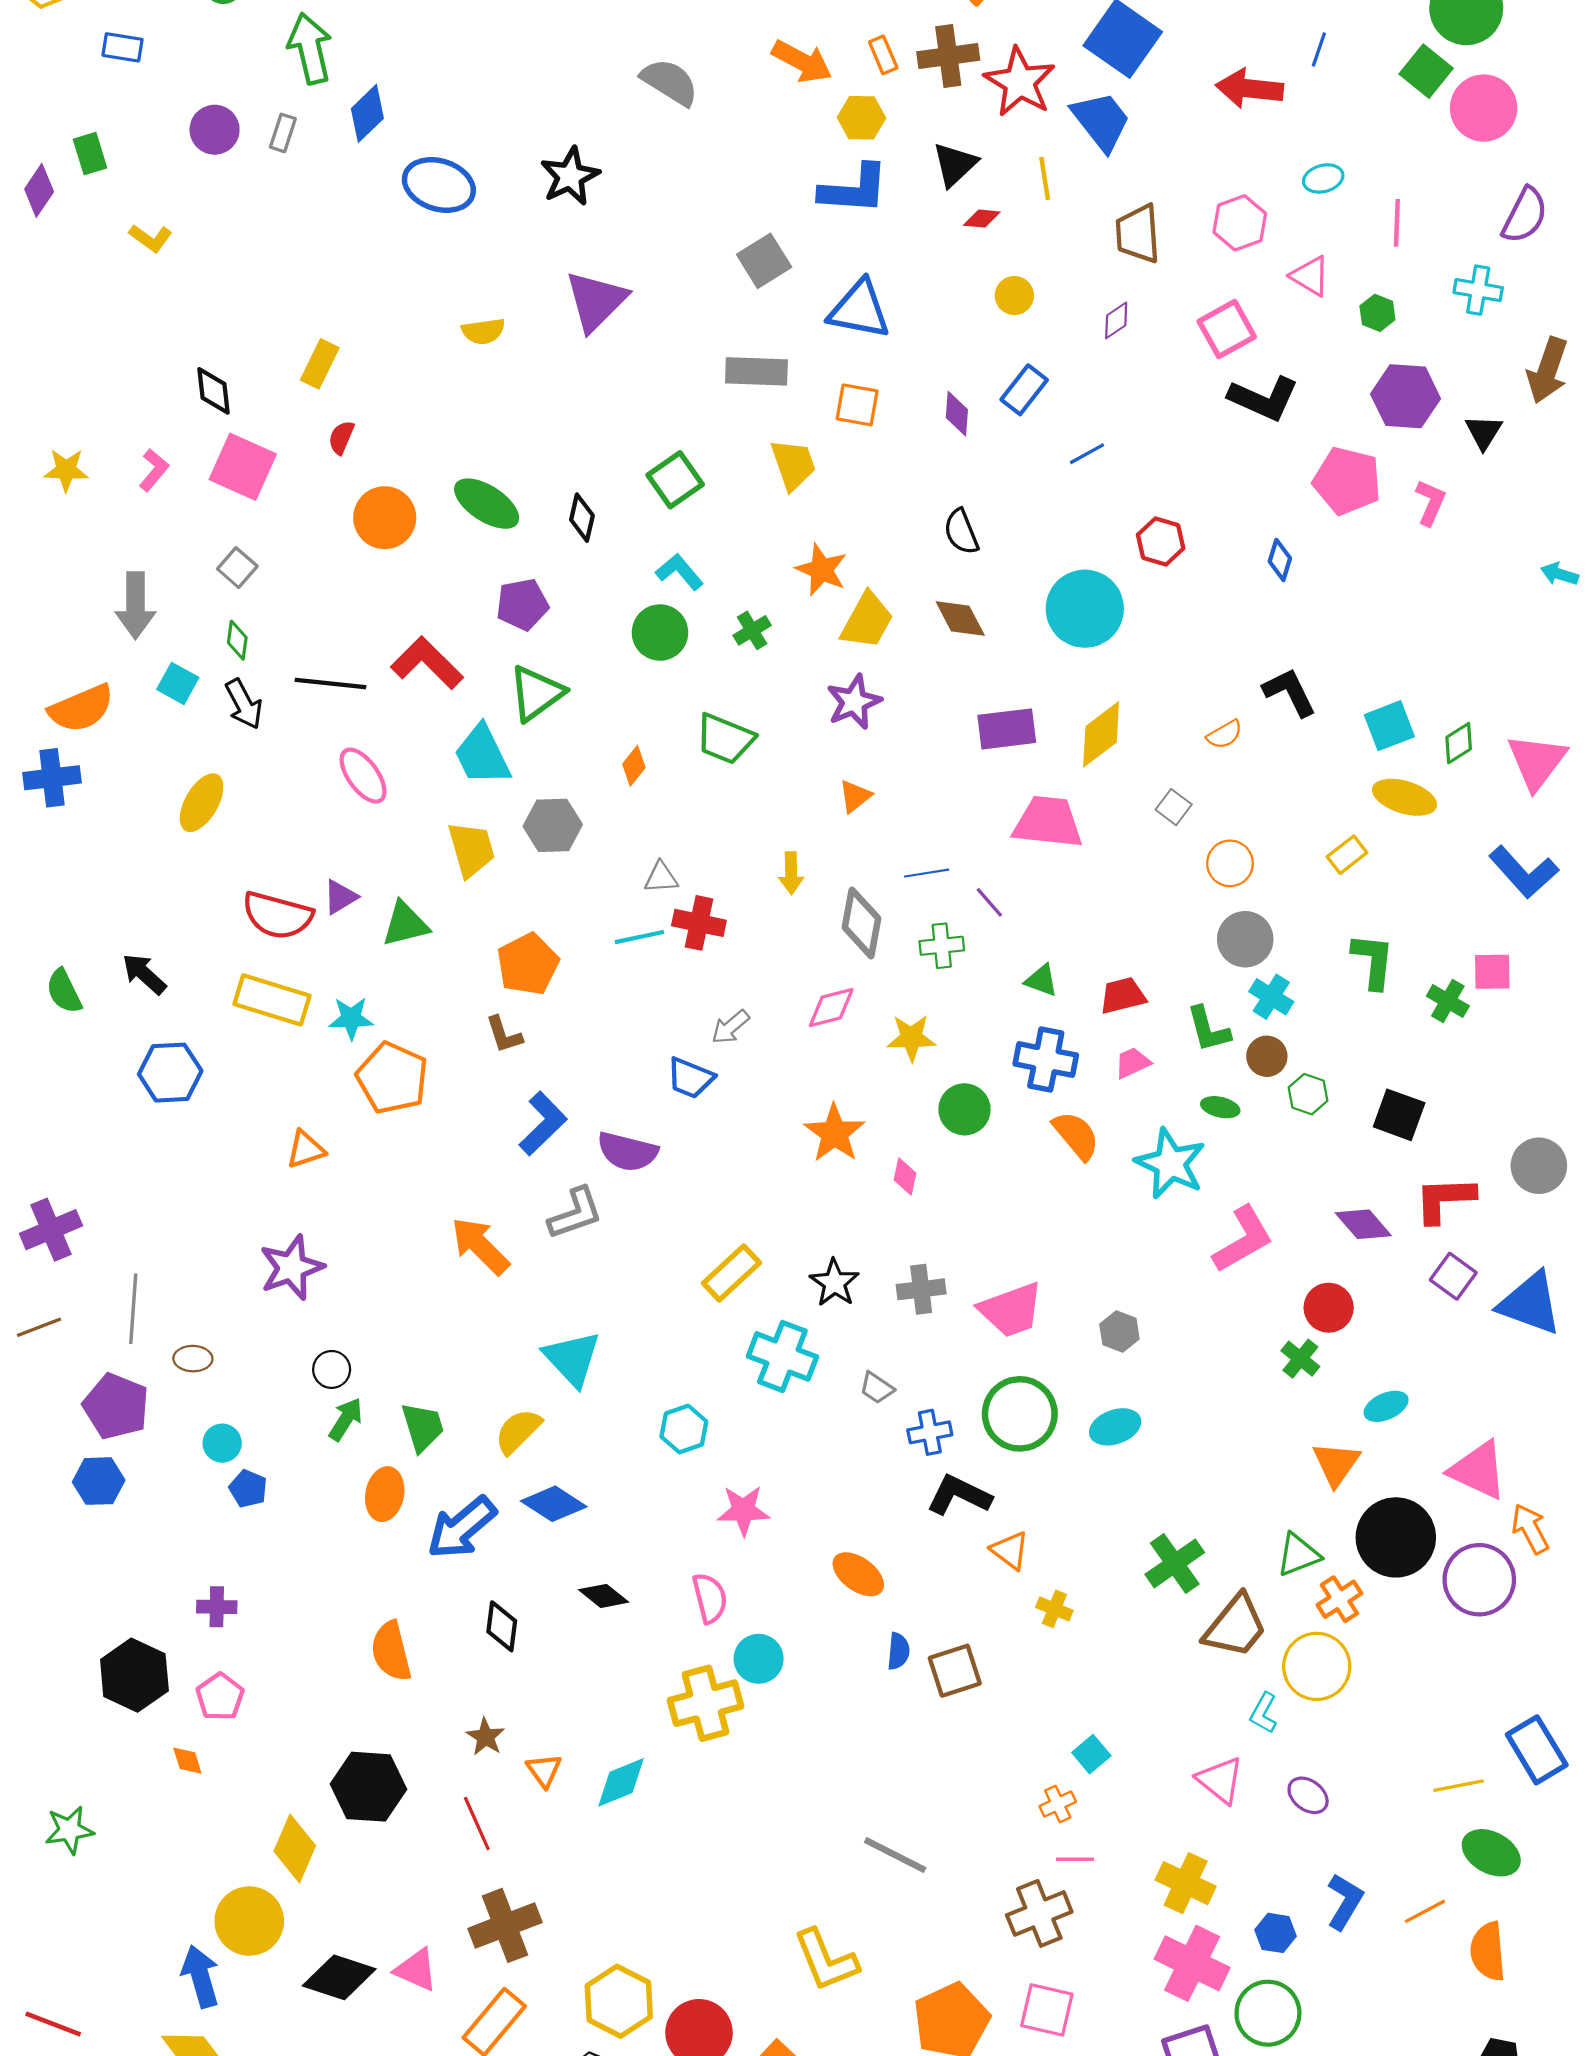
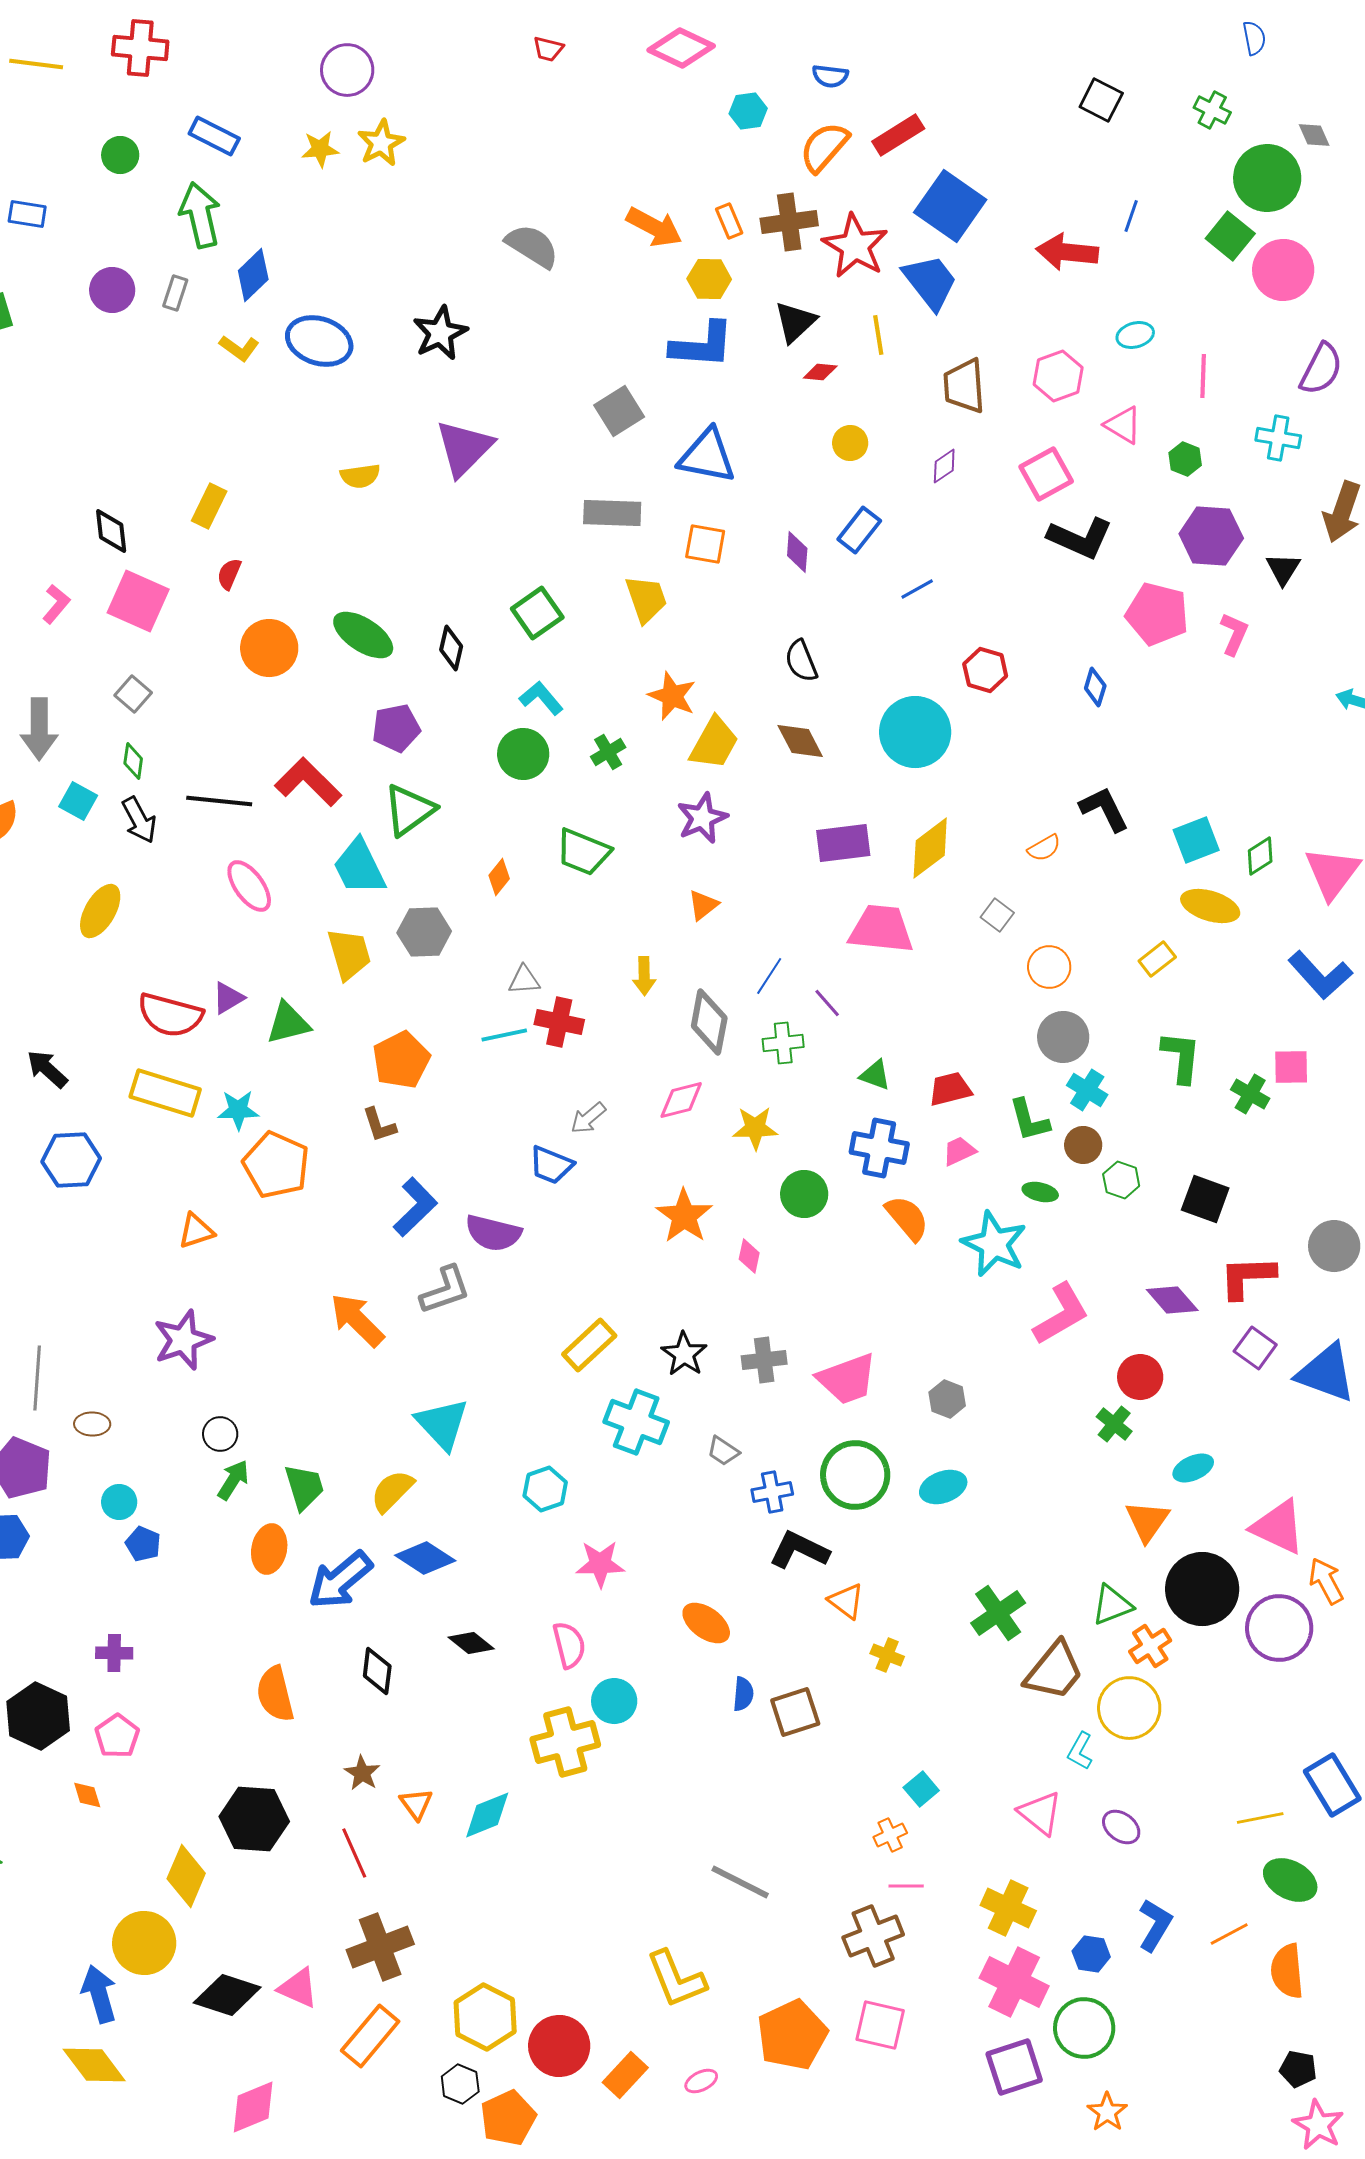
yellow L-shape: (151, 238) -> (239, 348), moved
blue line: (927, 873) -> (769, 976), turned -48

